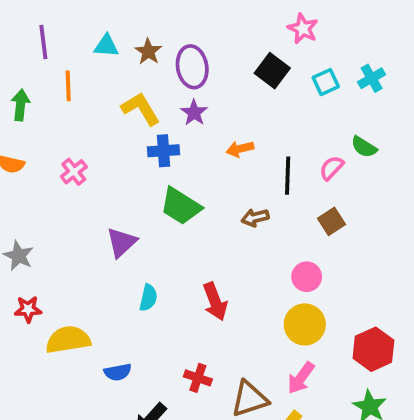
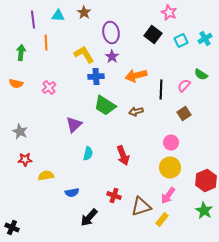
cyan triangle: (106, 46) -> (58, 16), moved
brown star: (148, 52) -> (84, 12), moved
orange arrow: (240, 149) -> (136, 76), size x1.5
brown arrow: (255, 218) -> (136, 112), moved
yellow semicircle: (68, 340) -> (46, 176), size x0.7

